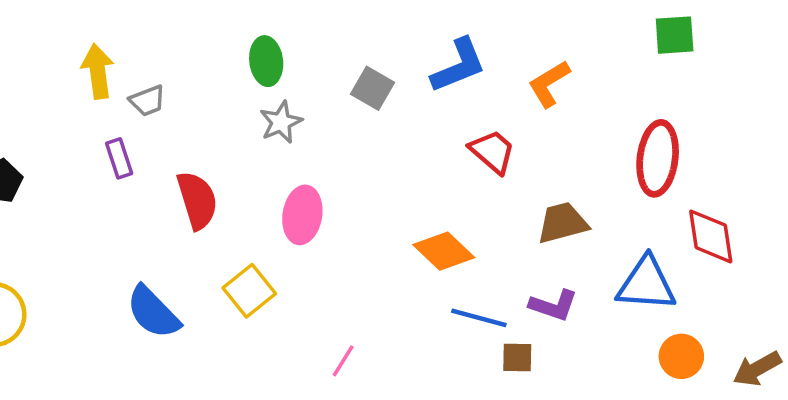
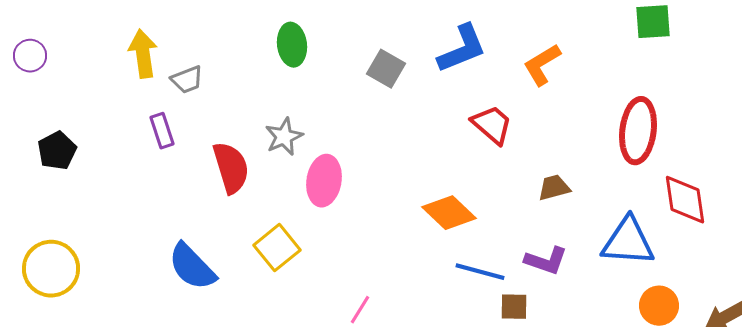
gray star: (281, 122) -> (284, 137), moved
brown trapezoid: (563, 223) -> (554, 188), size x0.7

